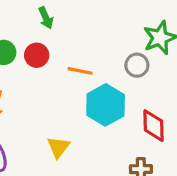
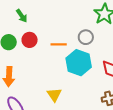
green arrow: (46, 18) -> (22, 16), moved
gray circle: (137, 65) -> (86, 37), moved

